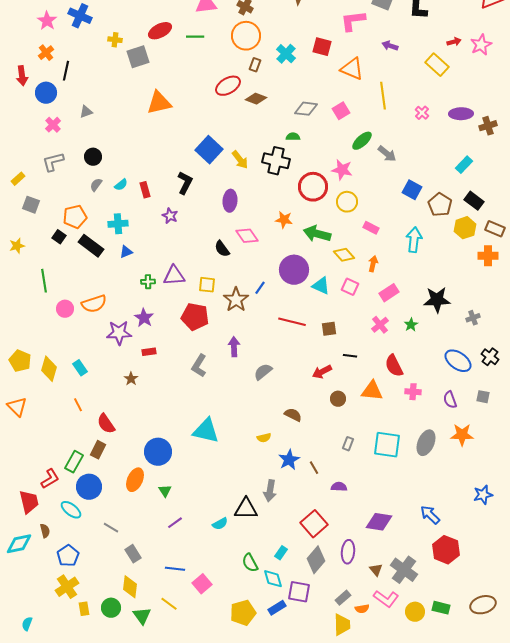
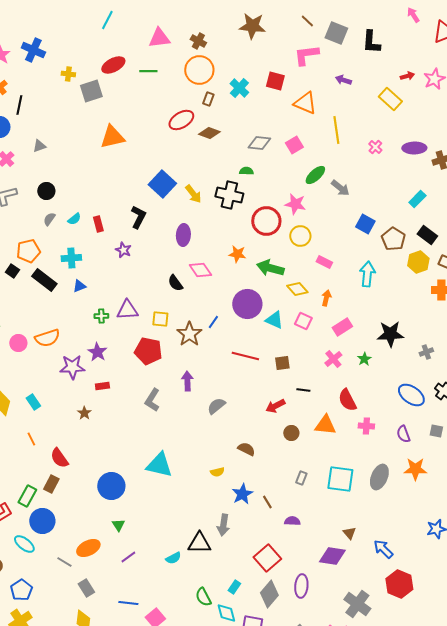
orange ellipse: (135, 480) -> (88, 548), moved, turned 40
brown triangle: (376, 570) -> (349, 533), moved

